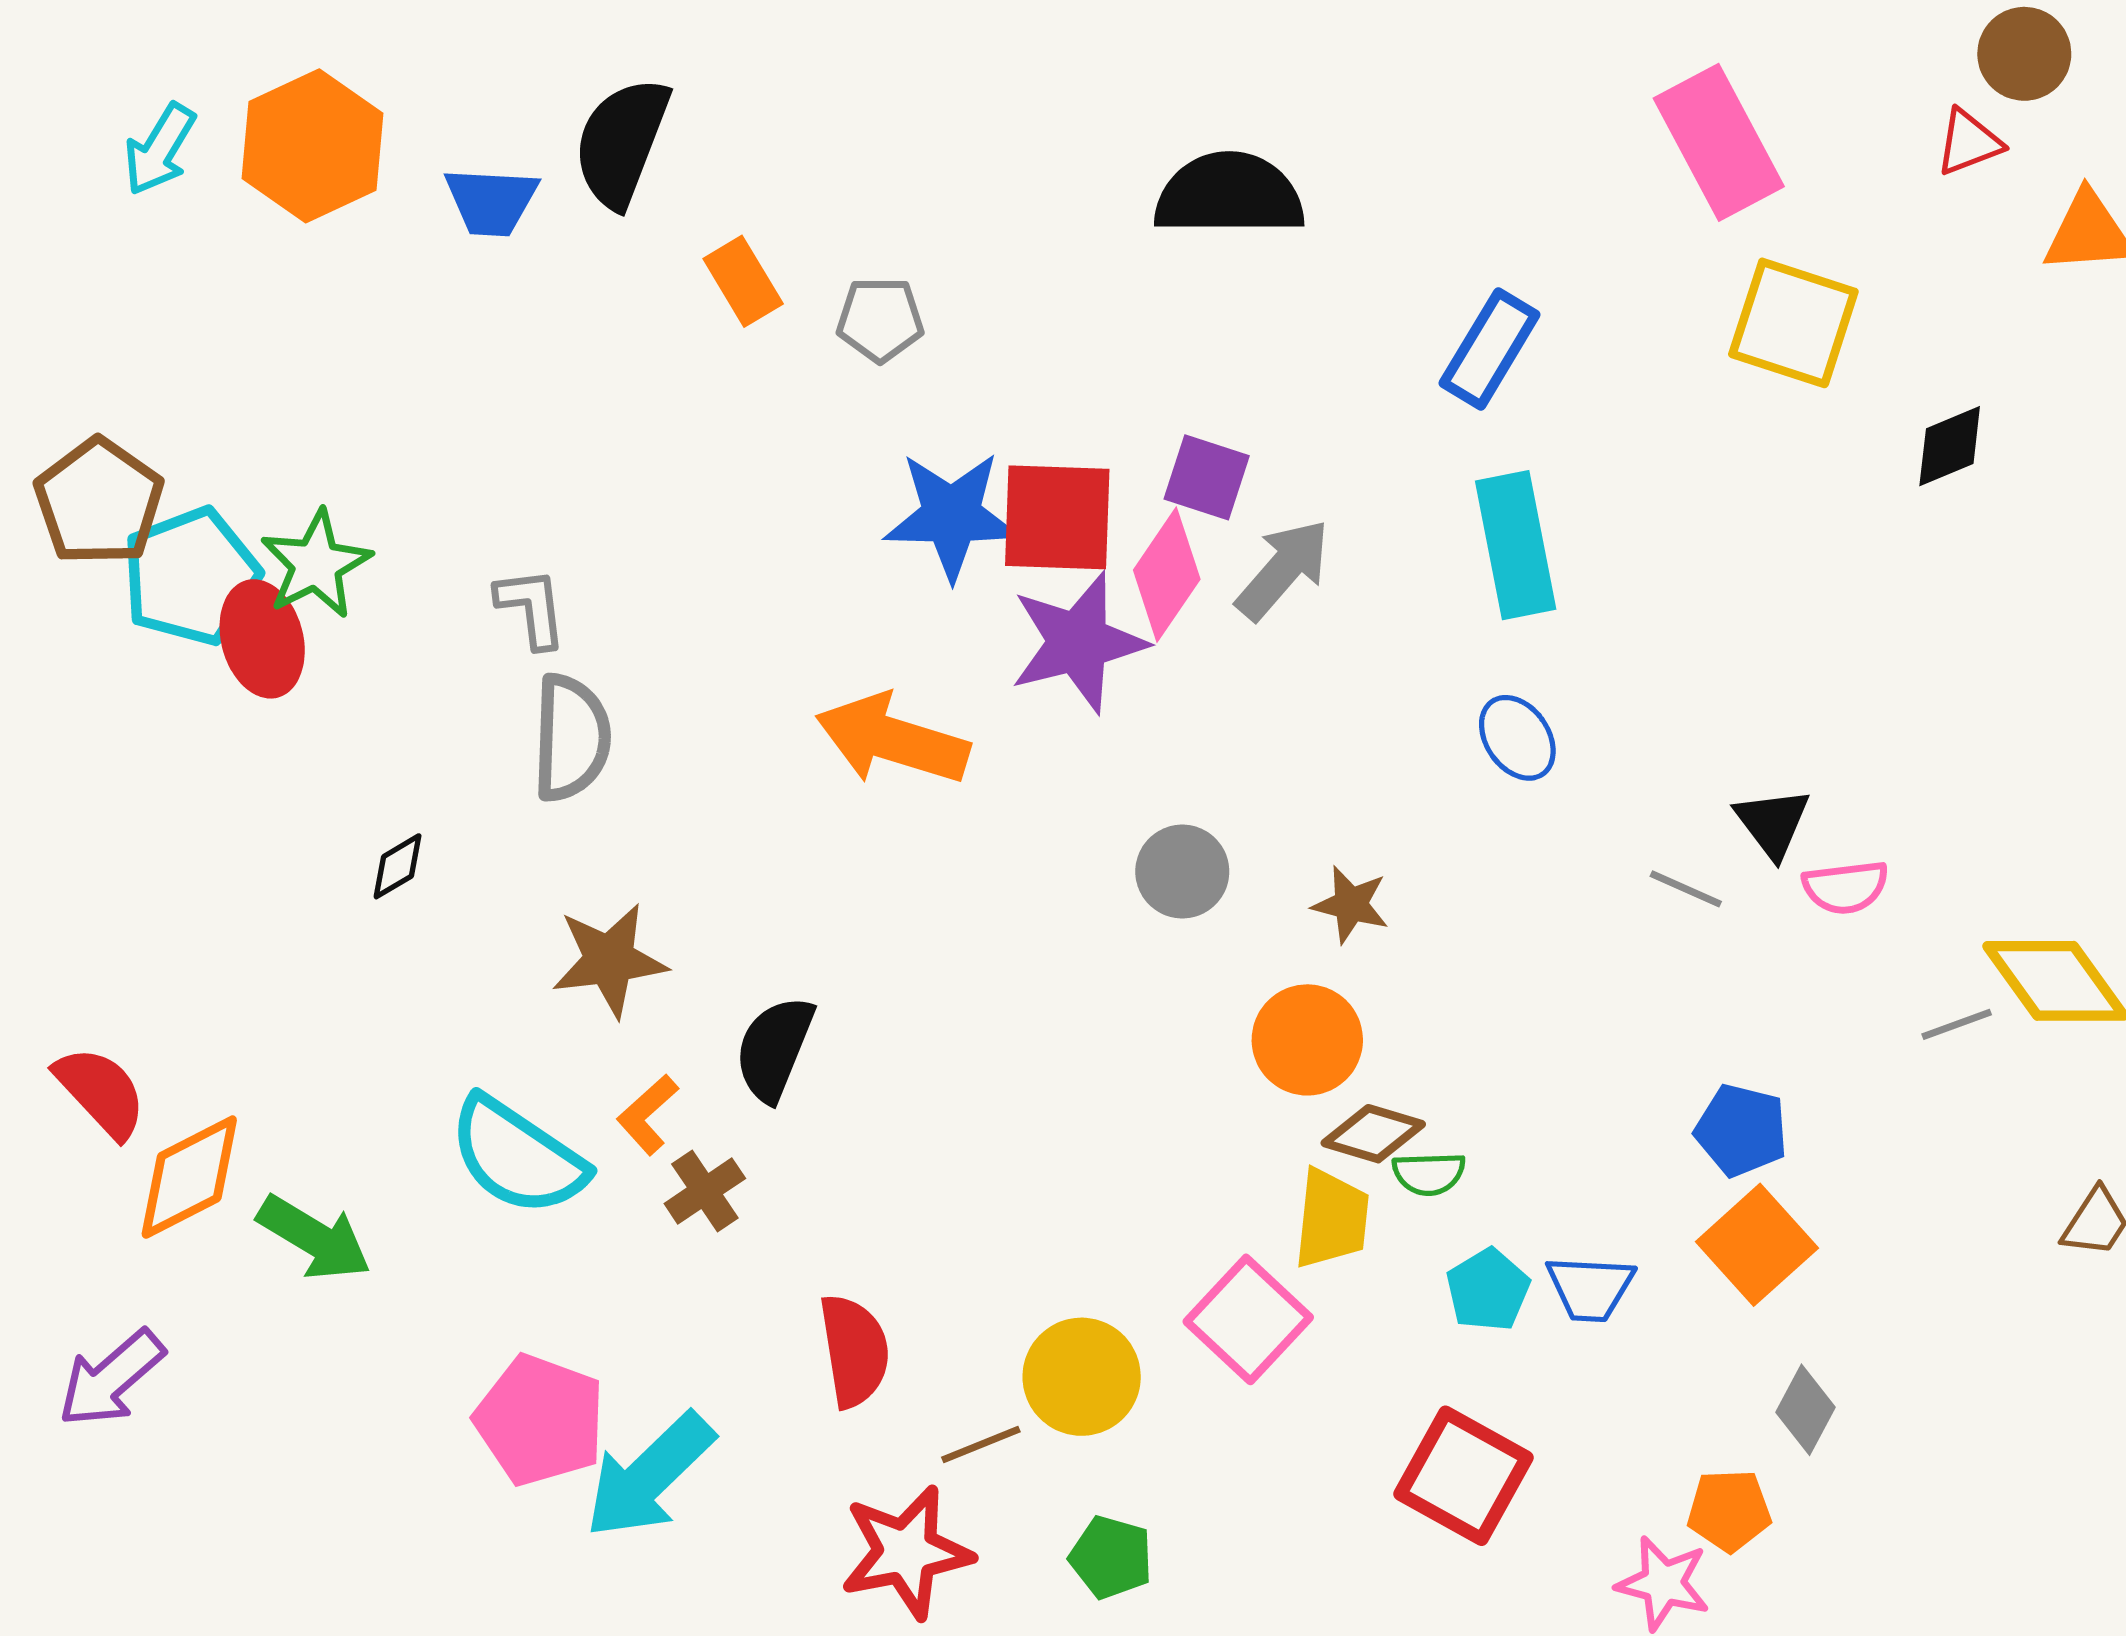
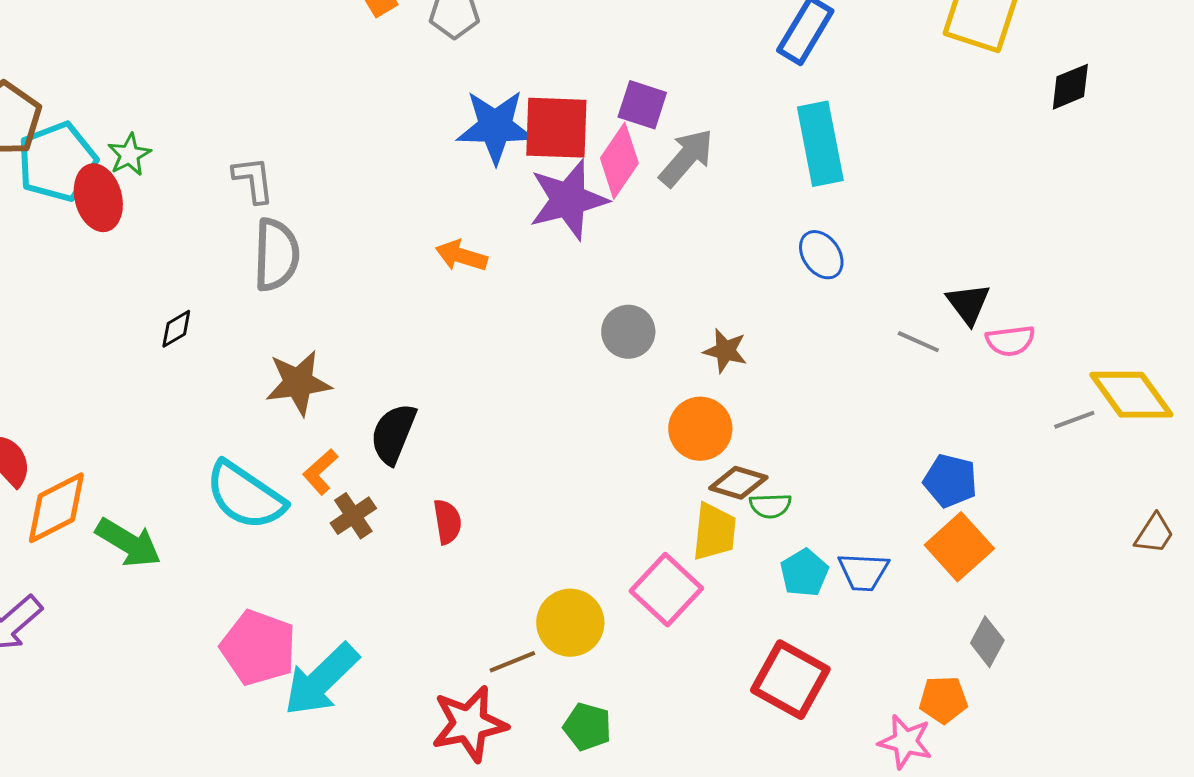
green star: (316, 564) -> (129, 155), size x0.7
orange arrow: (892, 740) -> (461, 256), size x0.6
red semicircle: (854, 1351) -> (447, 522), moved, size x0.7

